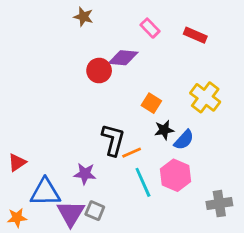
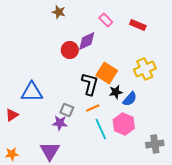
purple diamond: (123, 58) -> (87, 41), turned -30
yellow cross: (205, 97) -> (145, 69), turned 30
orange square: (151, 103) -> (107, 73), size x1.5
black L-shape: (113, 140) -> (90, 84), moved
blue triangle: (45, 192) -> (32, 92), moved
gray square: (95, 211) -> (67, 110), moved

